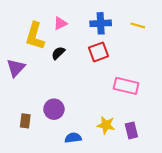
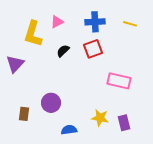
black semicircle: (58, 53) -> (63, 51), moved

